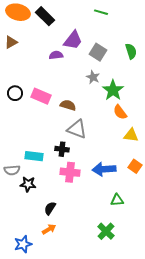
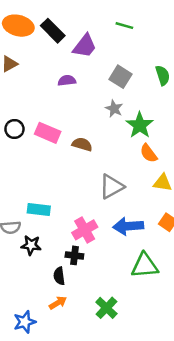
purple trapezoid: (73, 40) -> (85, 46), moved
gray triangle: (77, 129) -> (112, 187), moved, turned -50
black cross: (62, 149) -> (74, 255), moved
pink cross: (70, 172) -> (85, 230), turned -36
green triangle: (117, 200) -> (145, 266), size x1.6
black semicircle: (50, 208) -> (59, 276), turned -40
green cross: (106, 231) -> (106, 308), moved

